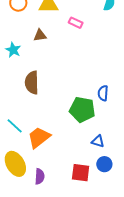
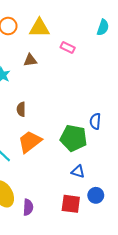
brown semicircle: (32, 83) -> (21, 109), size x0.6
orange trapezoid: (39, 137) -> (30, 142), moved
blue triangle: (98, 141) -> (78, 171), moved

